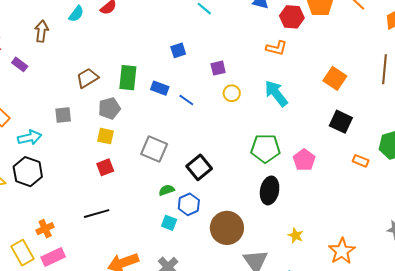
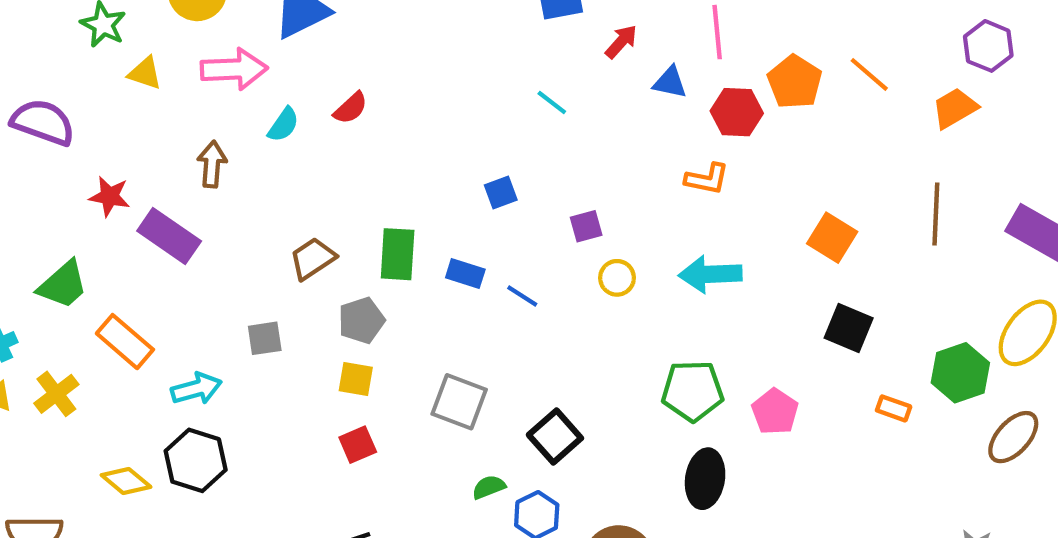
purple rectangle: (20, 64) -> (169, 236), size x1.8
cyan arrow: (276, 93) -> (710, 274), turned -52

